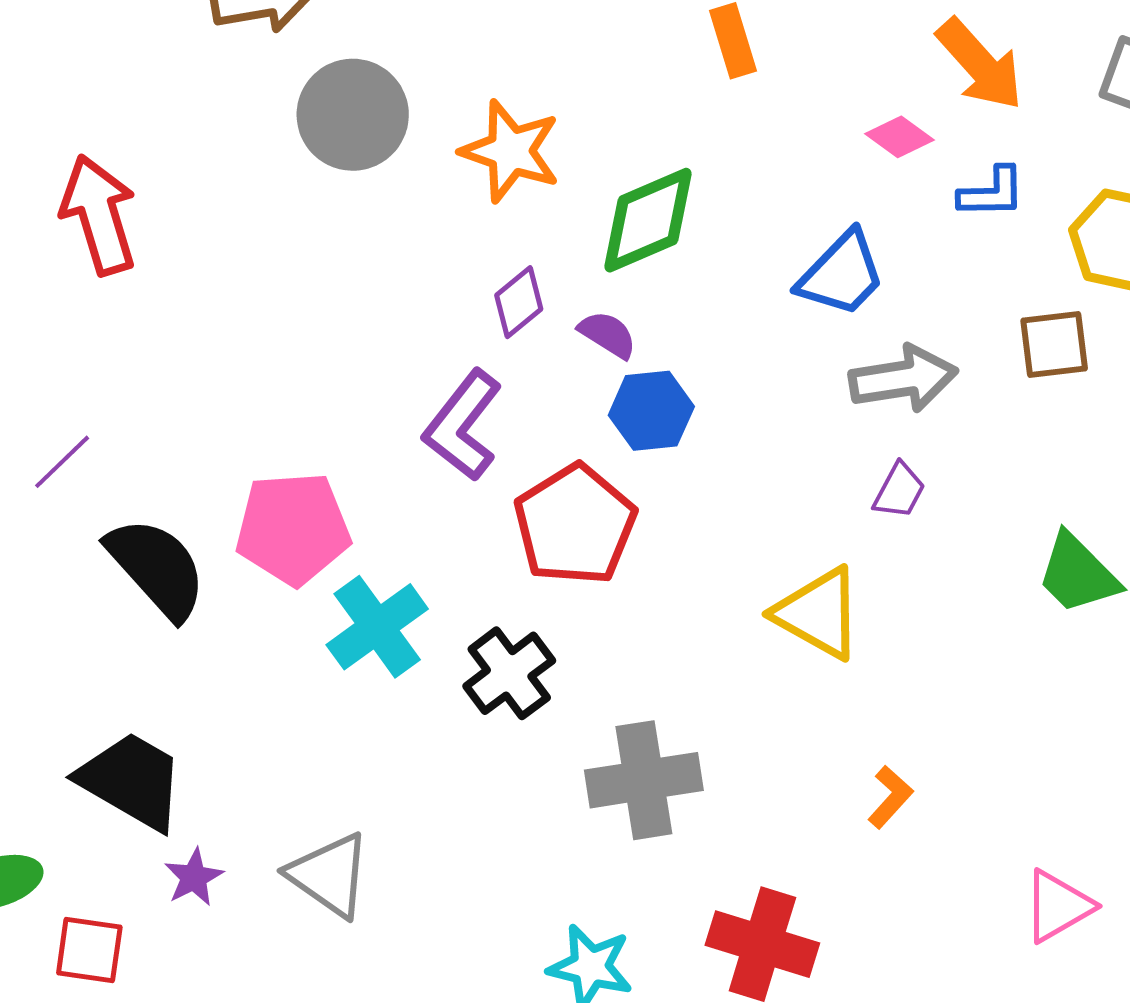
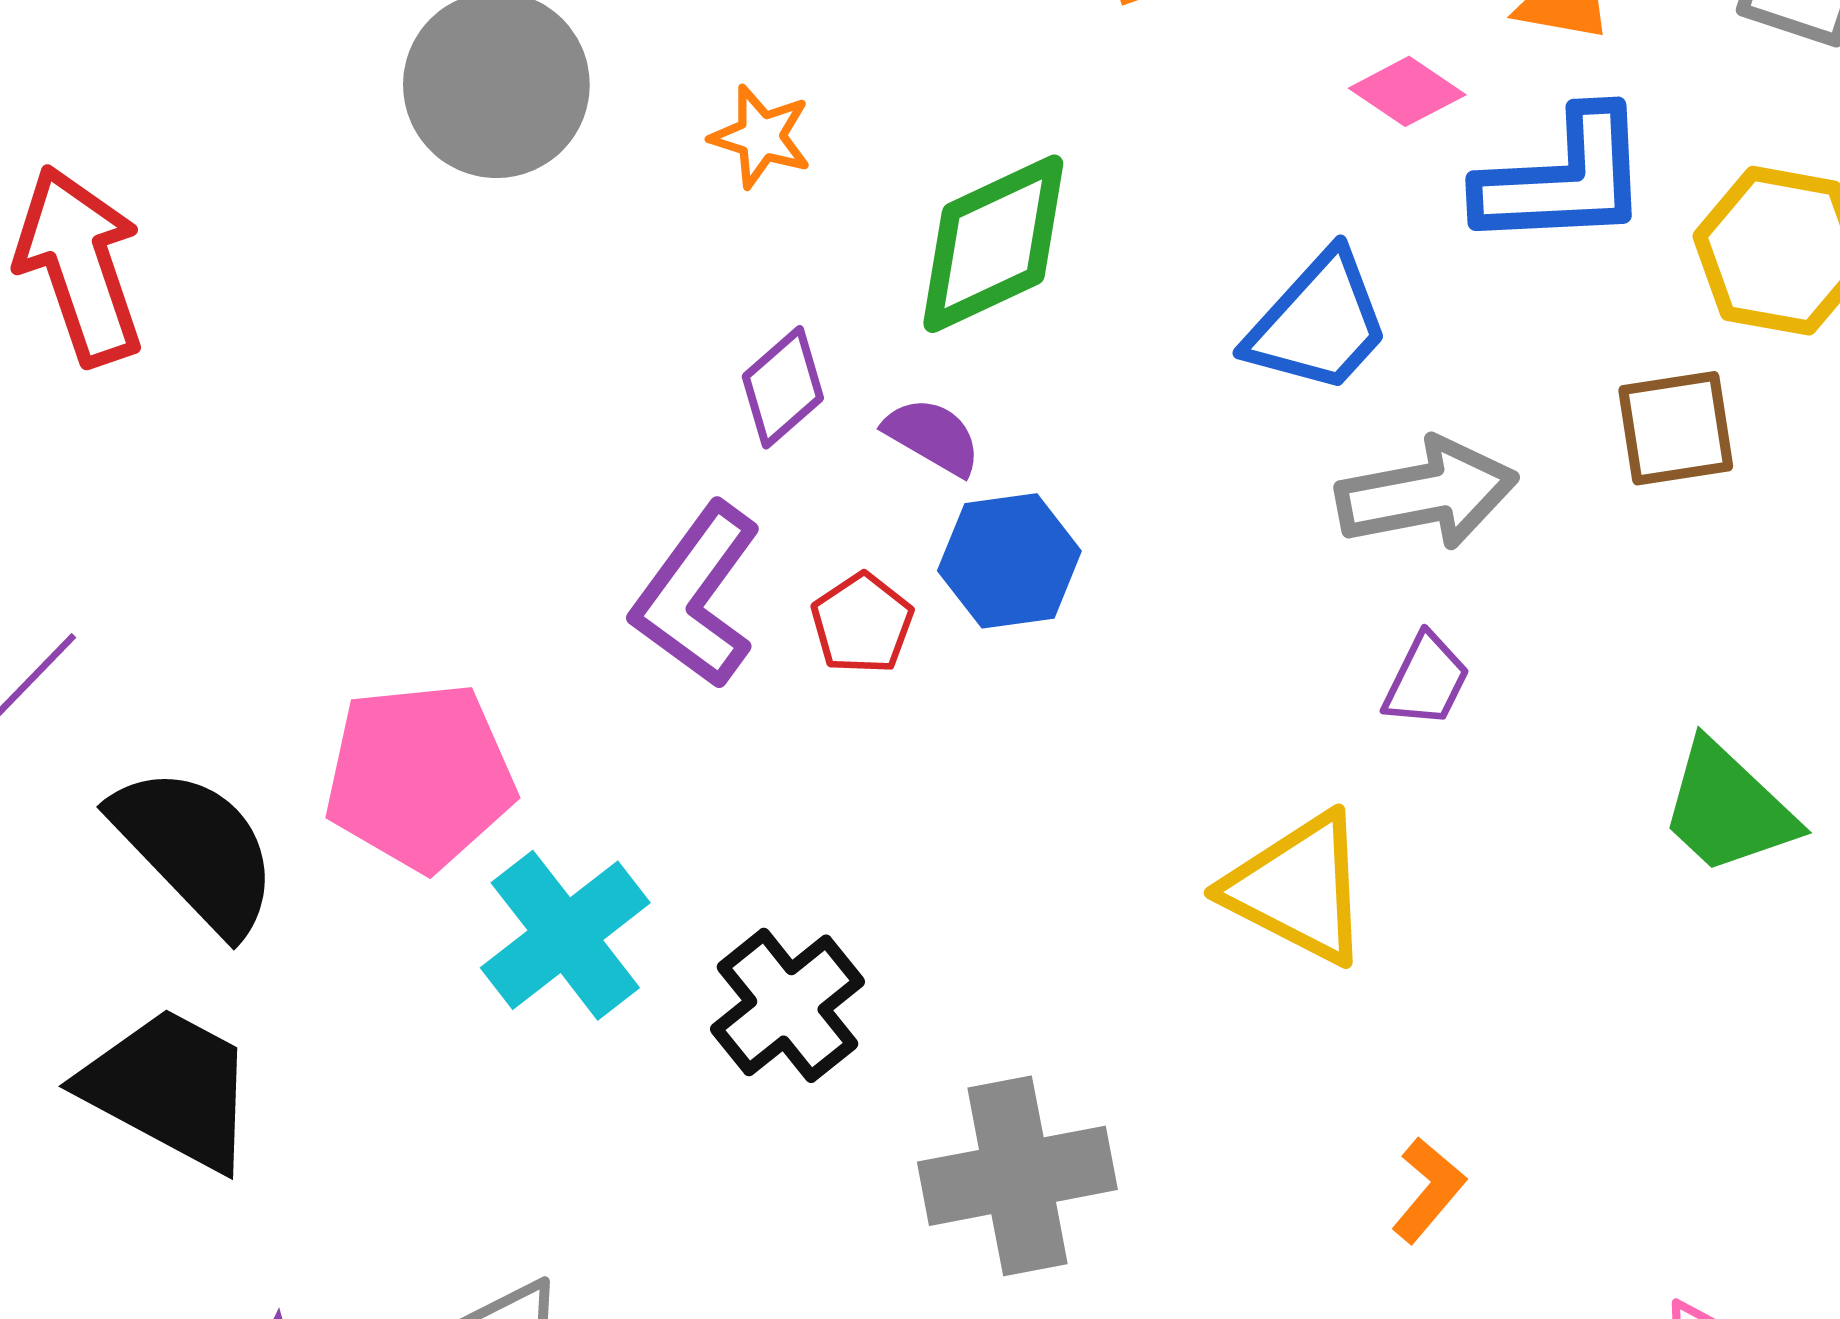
orange star: (511, 151) -> (761, 137), size x0.6
blue L-shape: (992, 193) -> (1564, 179), size x1.6
red pentagon: (575, 525) -> (862, 624), moved, size x0.5
black trapezoid: (132, 781) -> (170, 1088), moved

